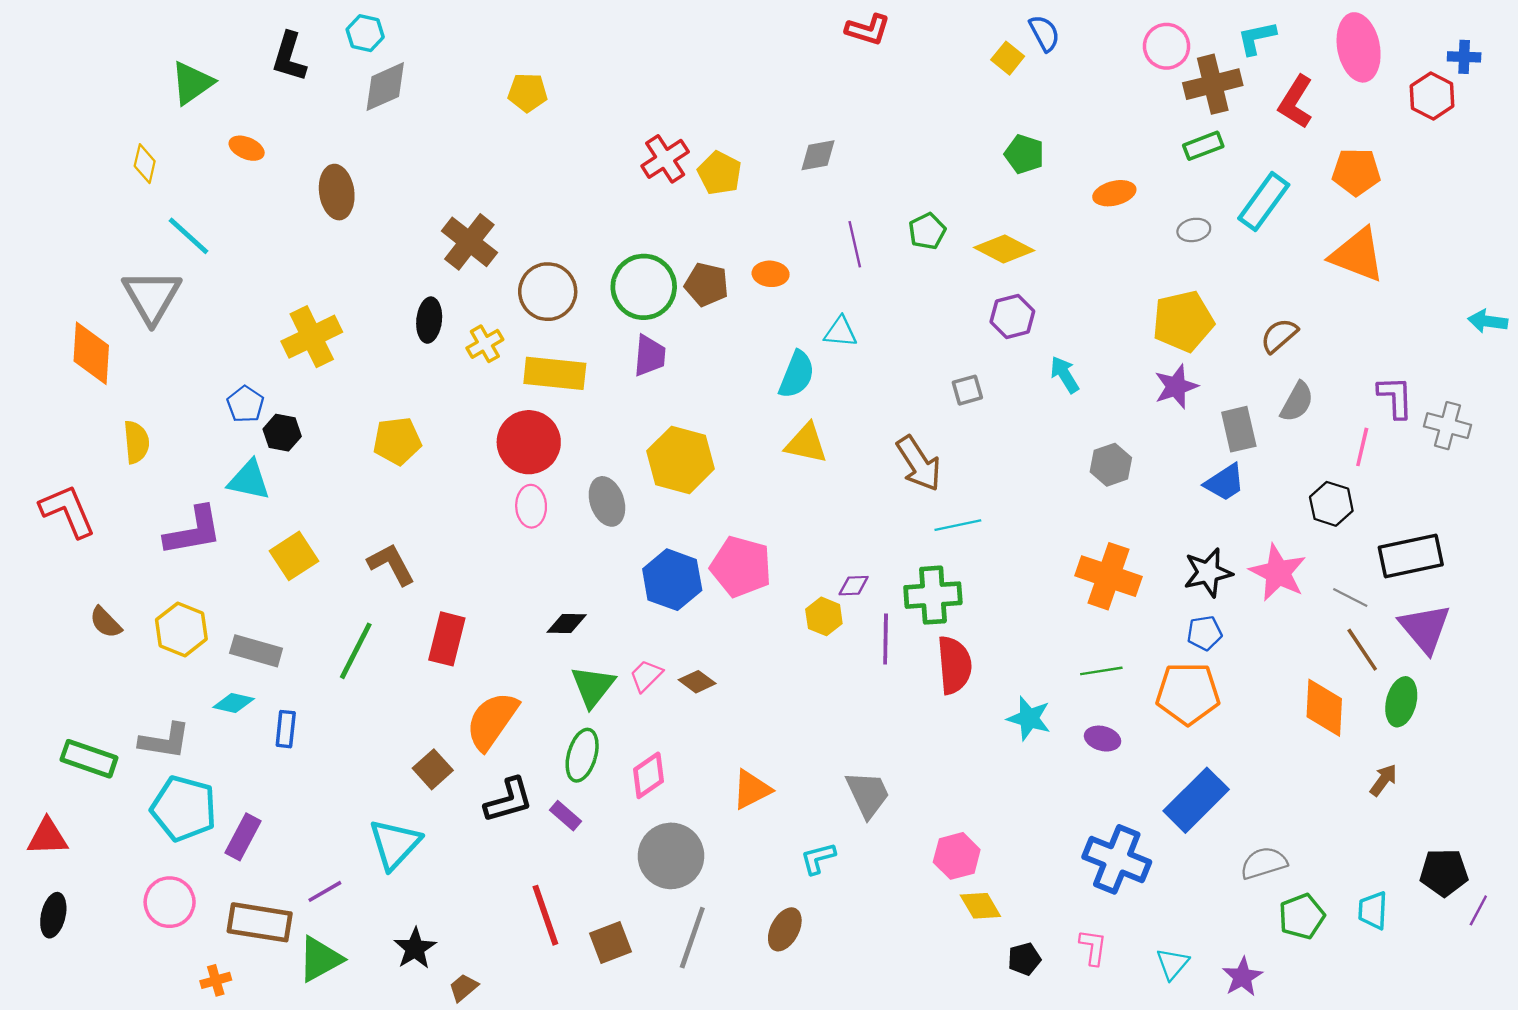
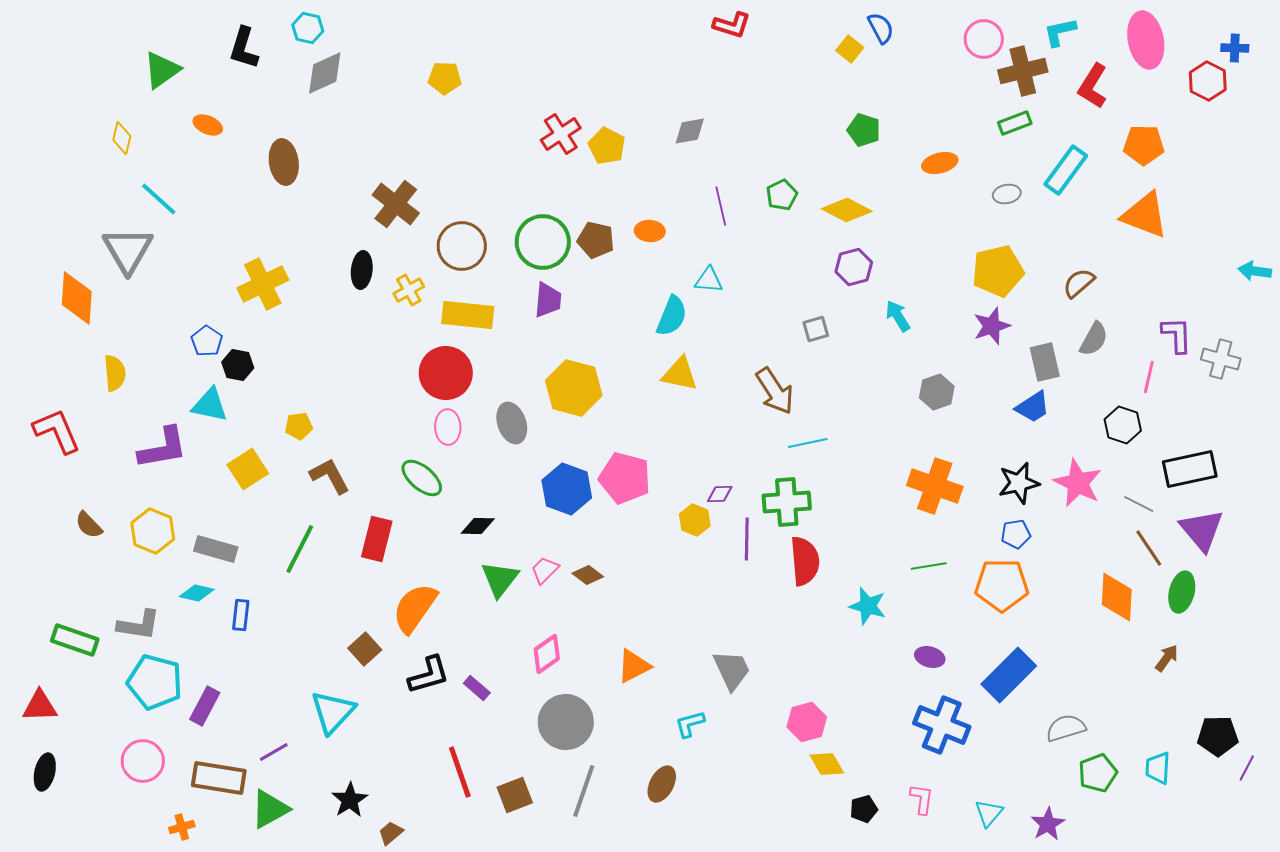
yellow pentagon: (397, 441) -> (299, 426), moved, size x0.7
purple ellipse: (1103, 739) -> (930, 657), moved
green ellipse: (582, 755) -> (422, 478), moved, turned -66

